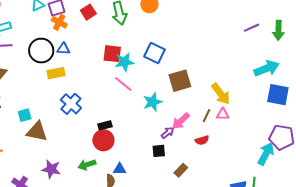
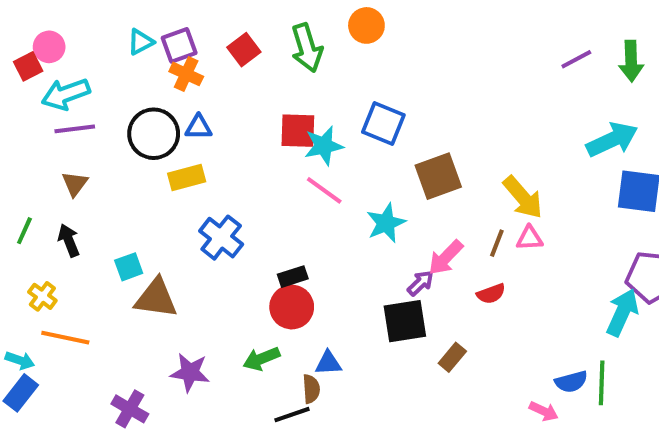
black square: (159, 151) -> (405, 321), size x1.6

